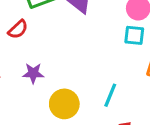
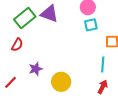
cyan line: (110, 95) -> (103, 64), moved

